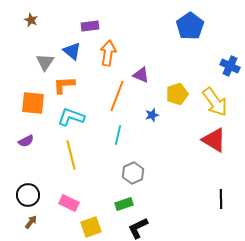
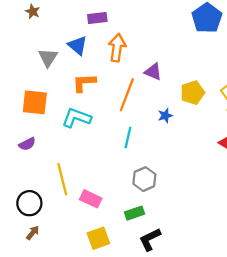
orange L-shape: (64, 85) -> (84, 83), moved
yellow line: (71, 155) -> (62, 179), moved
pink rectangle: (69, 203) -> (91, 199), moved

